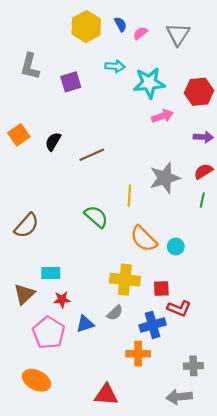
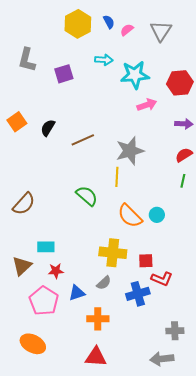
gray star: (165, 178) -> (130, 151), moved
cyan circle: (176, 246) -> (157, 215), moved
orange cross: (138, 354) -> (98, 319), moved

